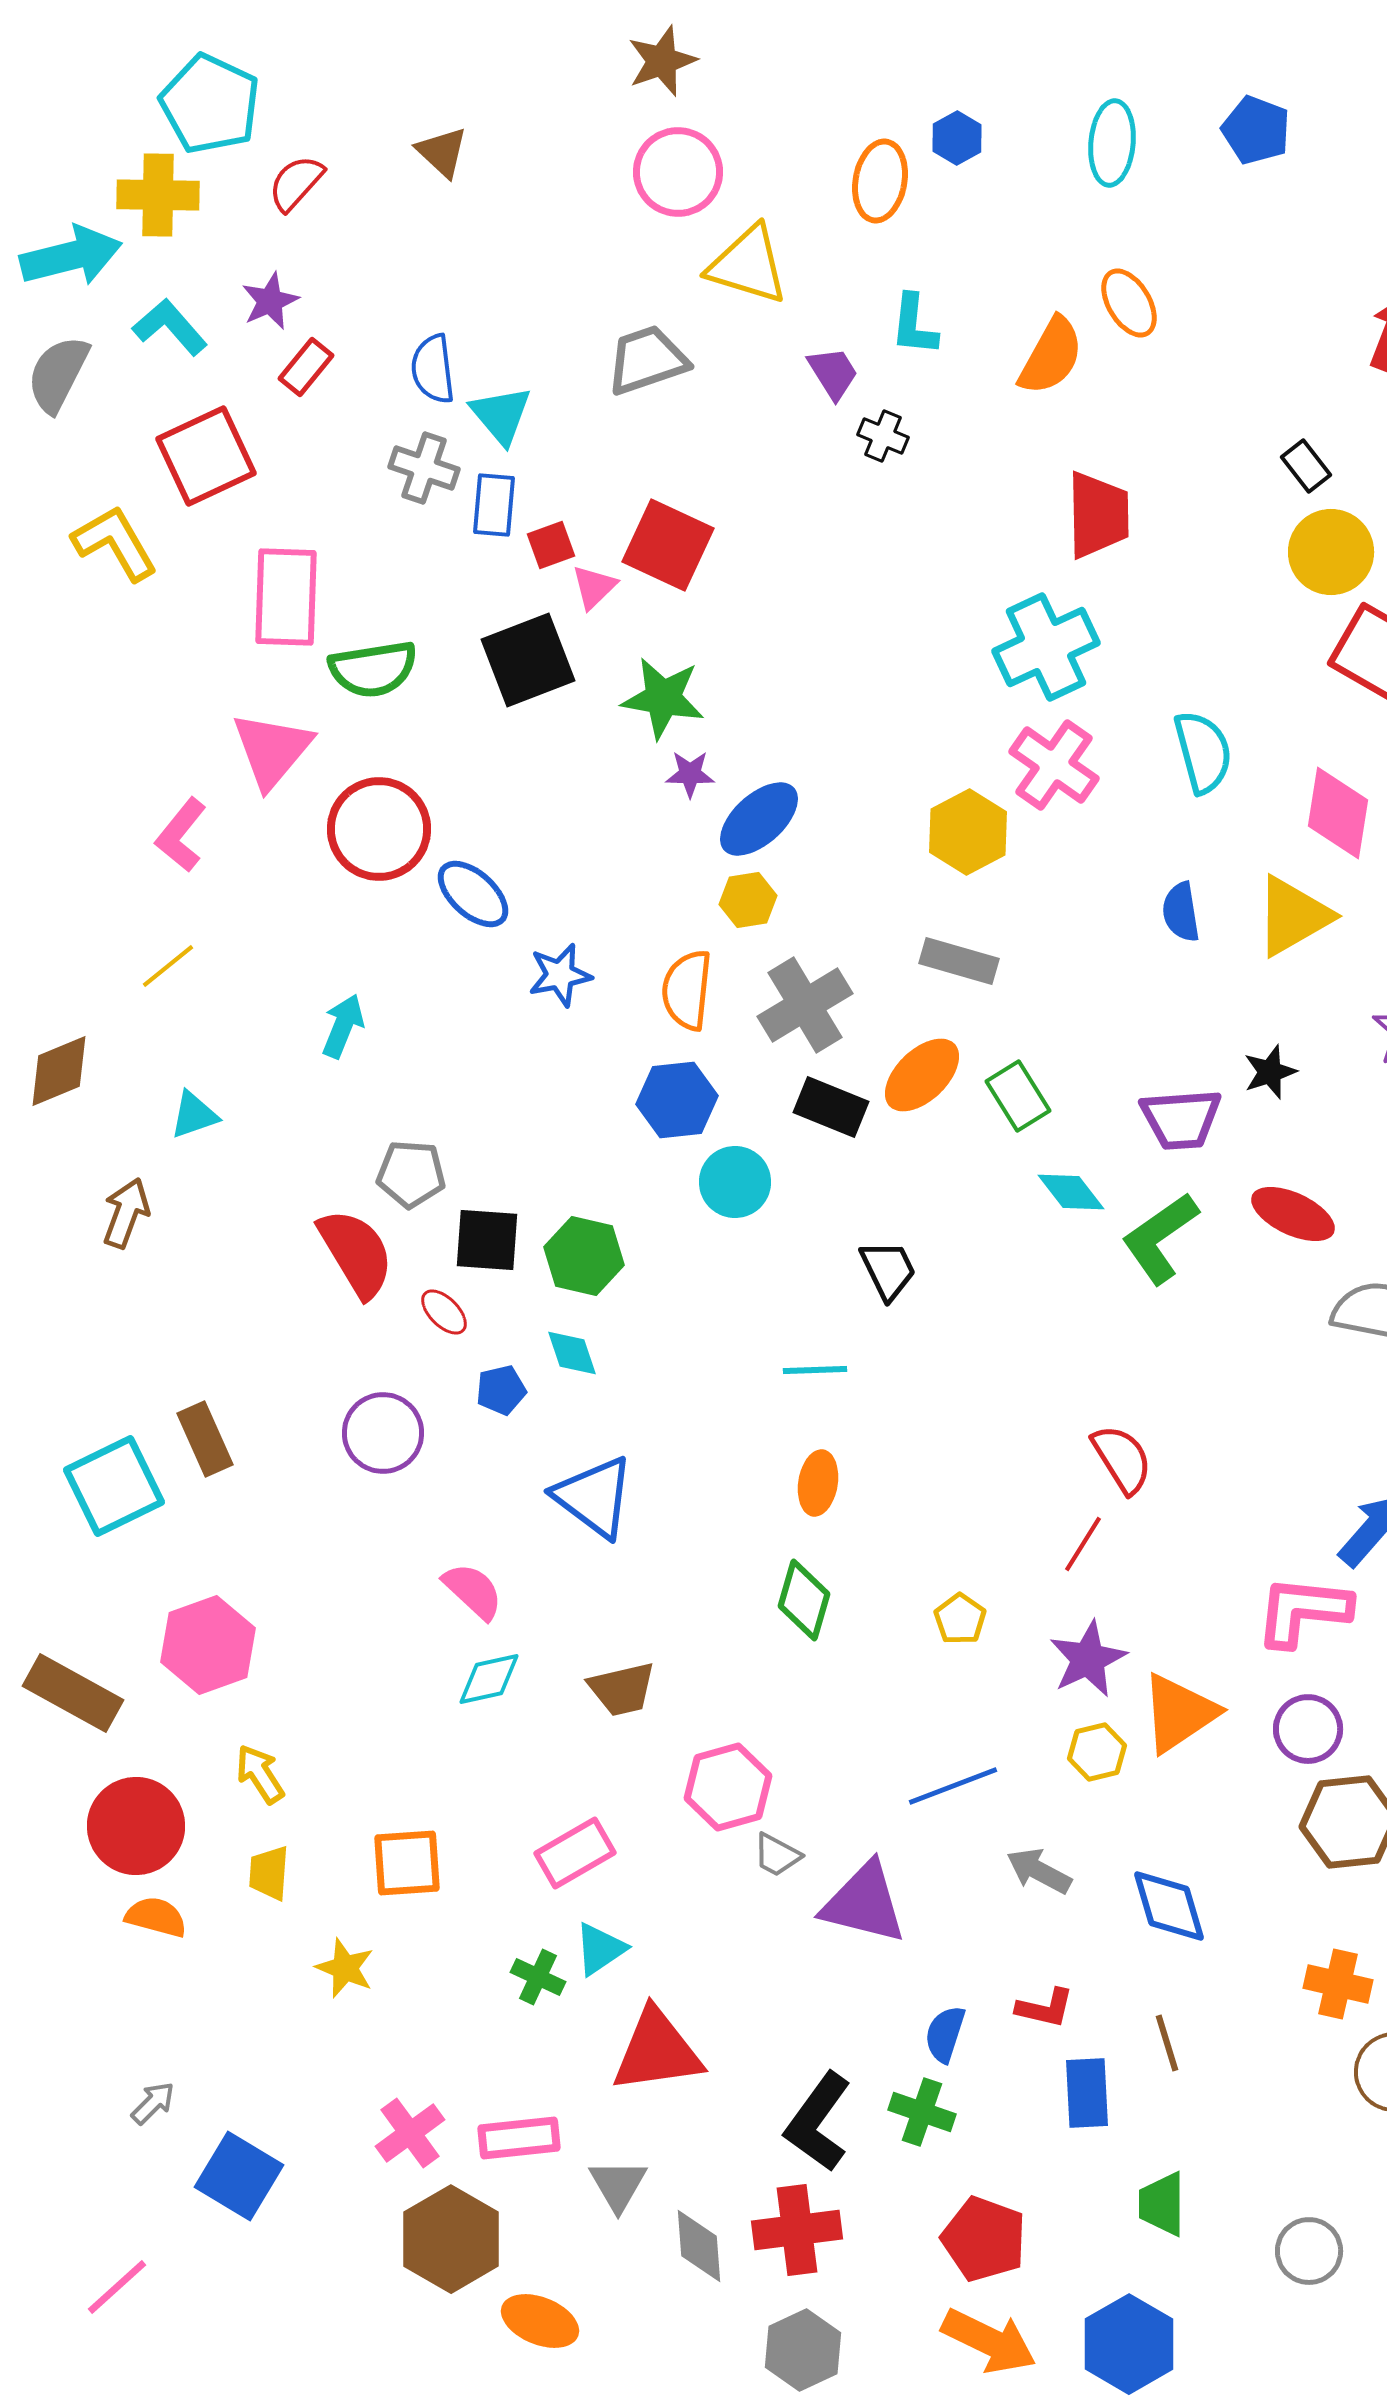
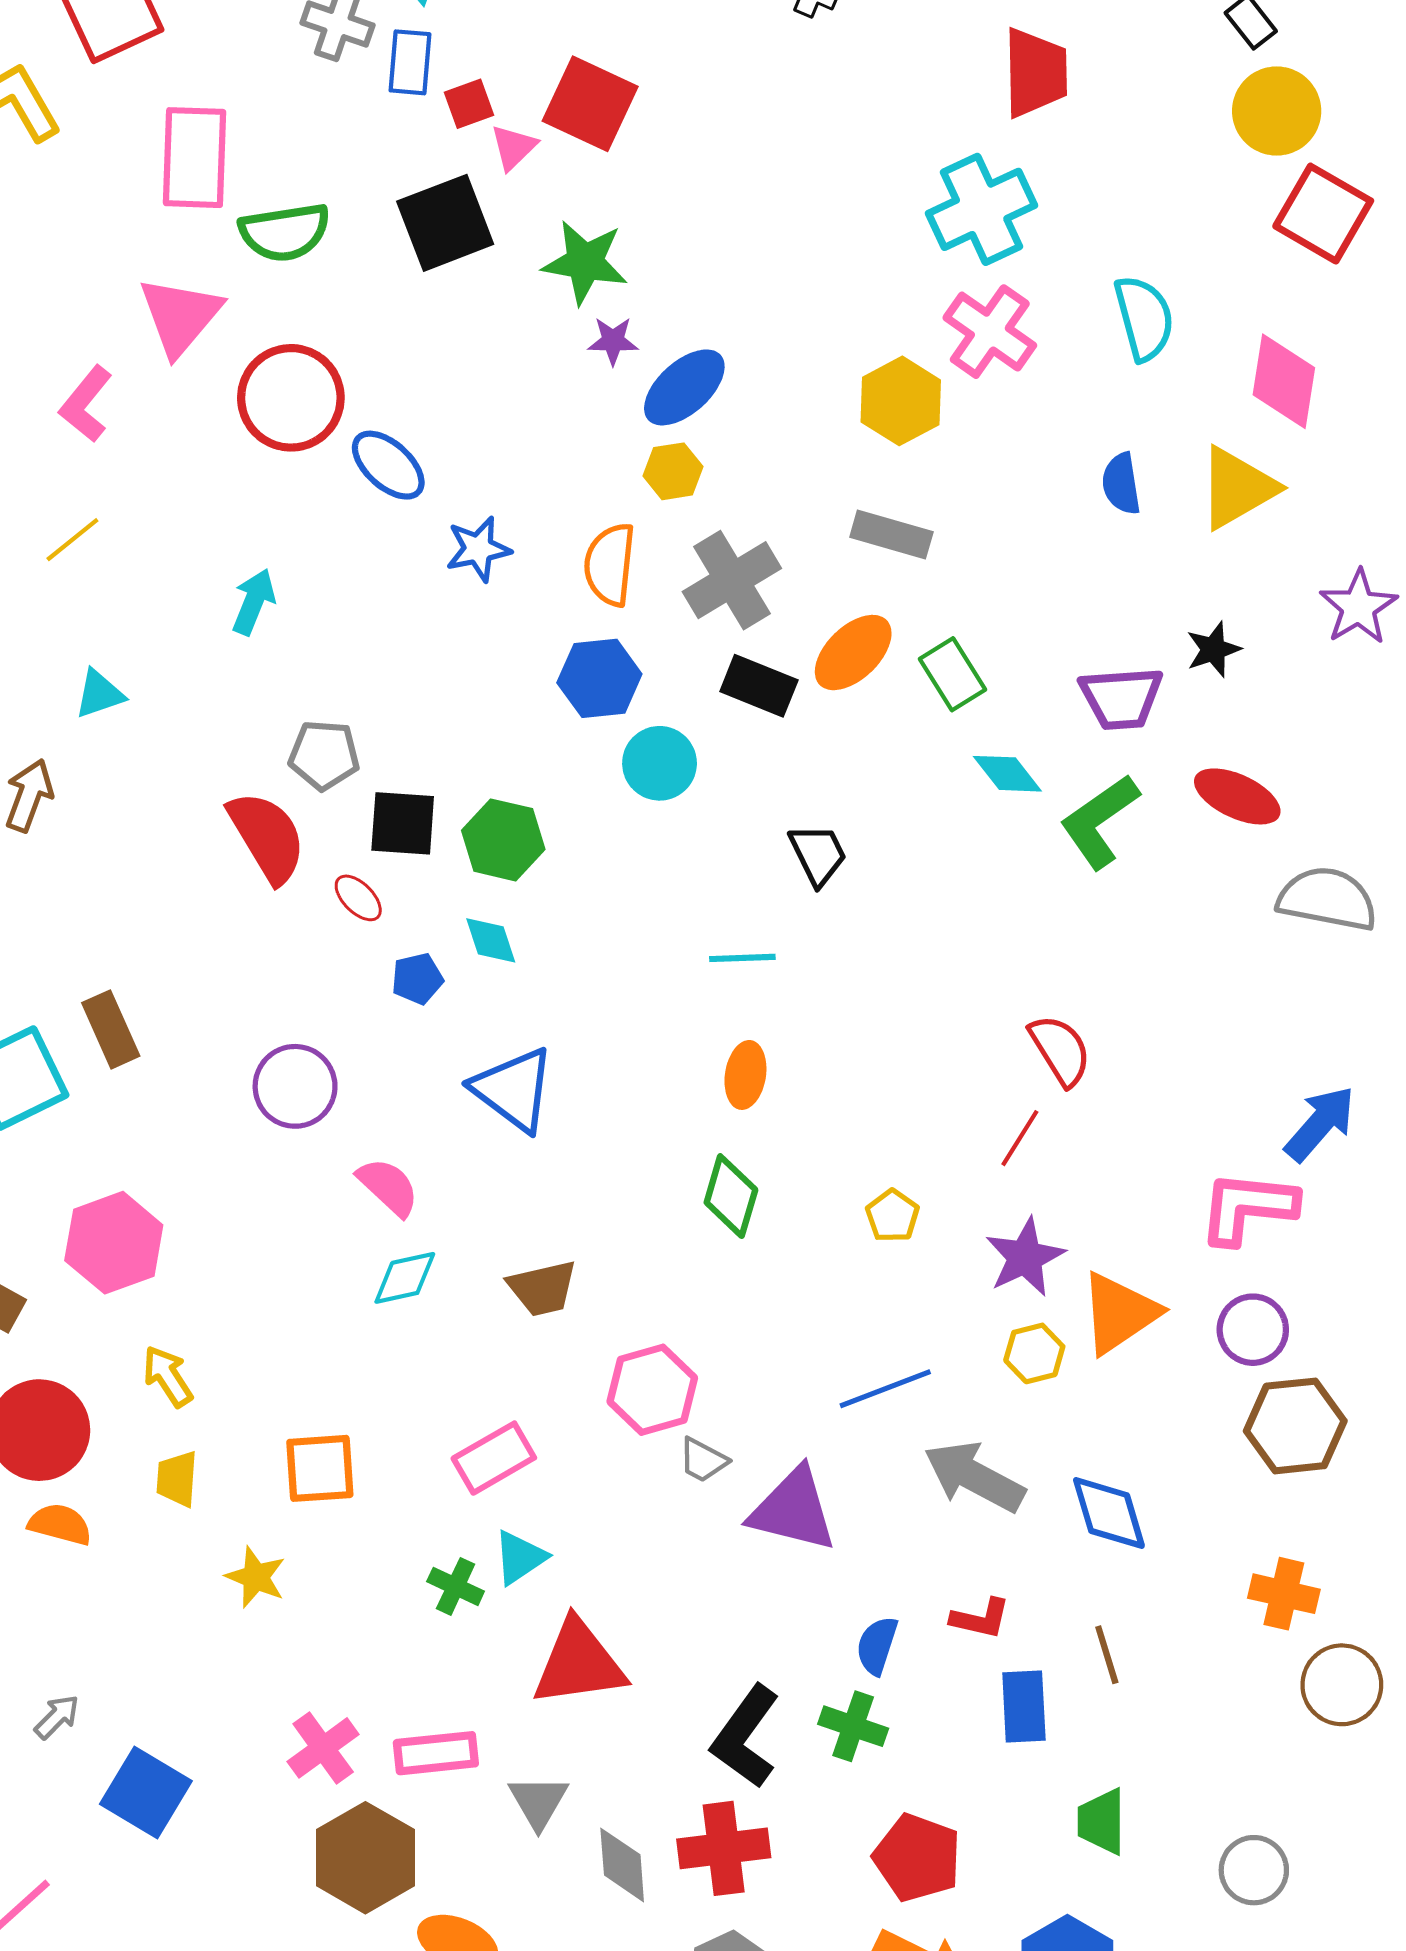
purple circle: (383, 1433) -> (295, 1086), moved
gray arrow: (1039, 1871) -> (974, 1477), size x1.5

